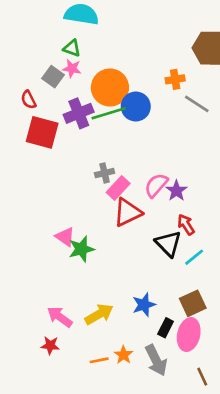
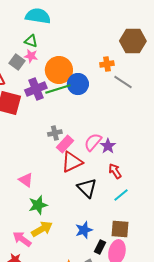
black triangle: (168, 244) -> (87, 188), moved
green star: (81, 249) -> (38, 205), moved
brown square: (193, 303) -> (120, 229), turned 30
yellow arrow: (99, 314) -> (42, 229), moved

